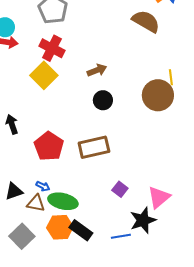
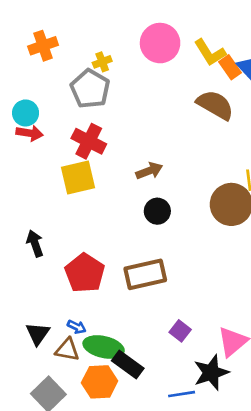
yellow square: (44, 75) -> (78, 178), turned 32
black triangle: (14, 191) -> (38, 334), turned -36
black rectangle: (81, 230) -> (128, 364), moved

